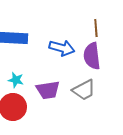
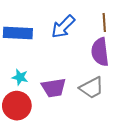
blue arrow: (62, 48) -> (63, 27), moved, turned 120

